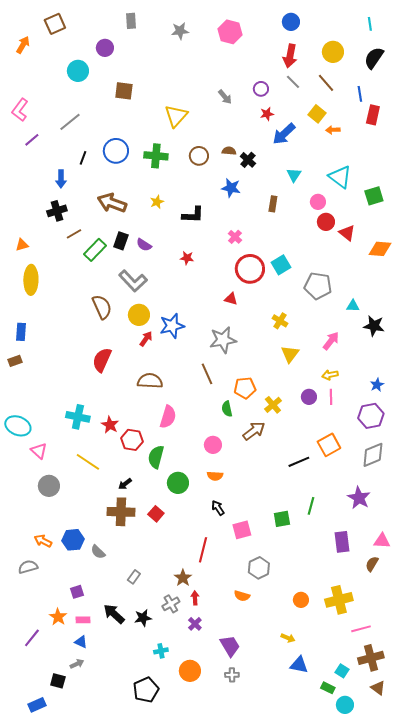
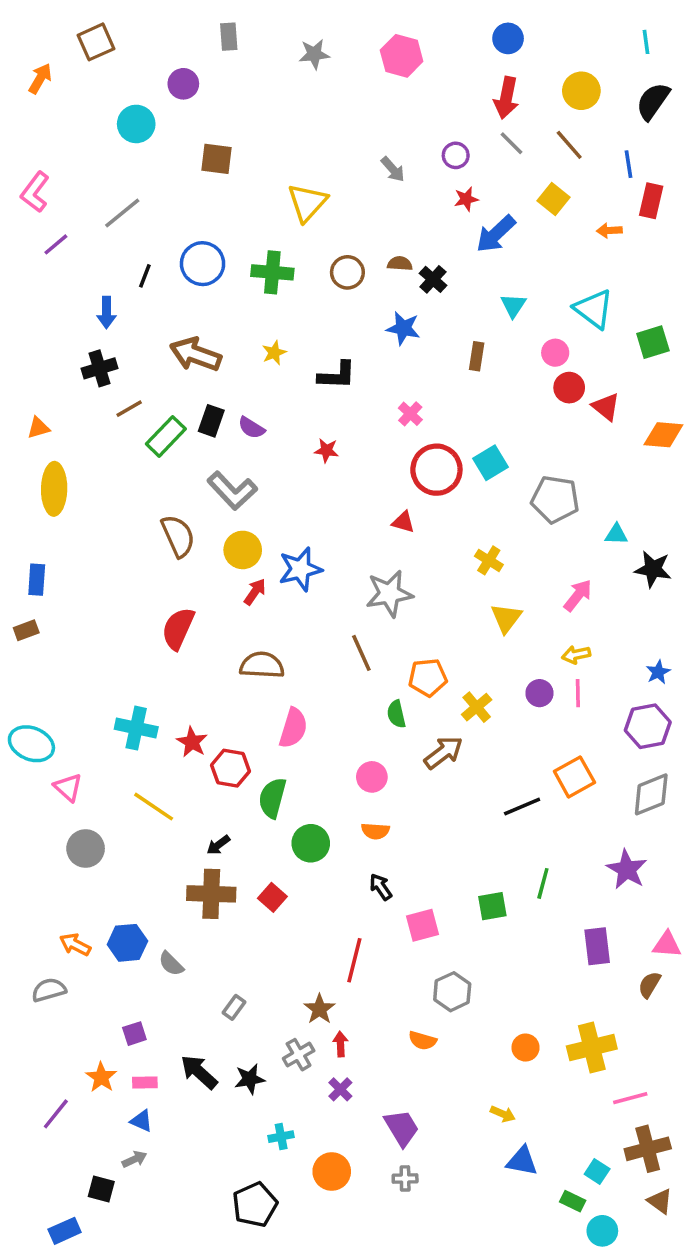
orange arrow: (333, 130) -> (609, 230), moved

